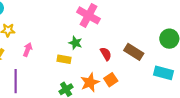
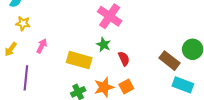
green star: (75, 43) -> (104, 45), moved
brown rectangle: (134, 52) -> (170, 61), moved
yellow rectangle: (64, 59) -> (79, 60), size x1.6

